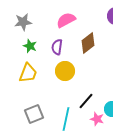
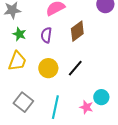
yellow circle: (65, 71) -> (48, 68), moved
black line: (86, 101) -> (75, 68), moved
gray square: (34, 114) -> (23, 102), turned -30

